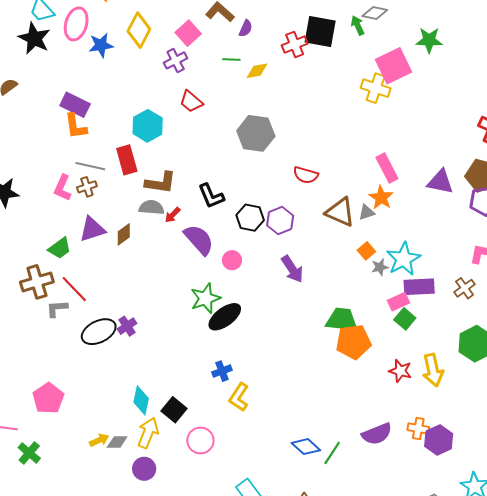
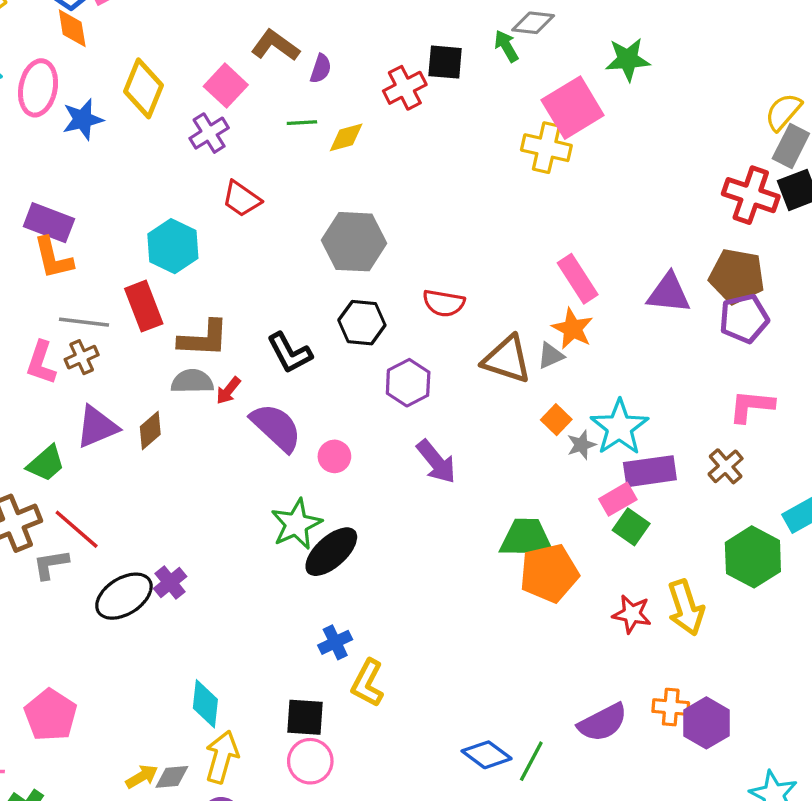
black square: (320, 31) -> (445, 62), size x0.7
black hexagon: (250, 218) -> (362, 323), moved
black square: (174, 410) -> (305, 717), moved, turned -30

